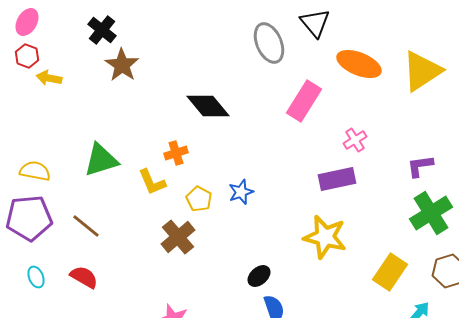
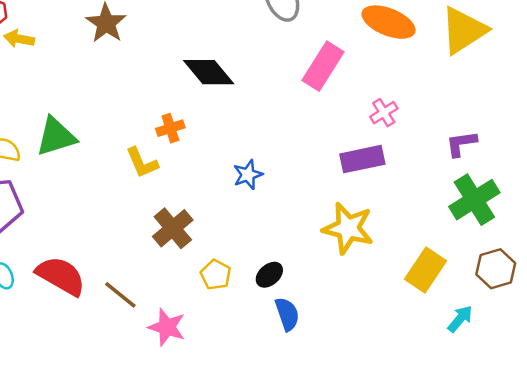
green triangle: (101, 160) -> (56, 136), moved
yellow pentagon: (199, 199) -> (216, 275), moved
brown line: (86, 226) -> (120, 295), moved
red semicircle: (84, 277) -> (61, 276), size x1.5

